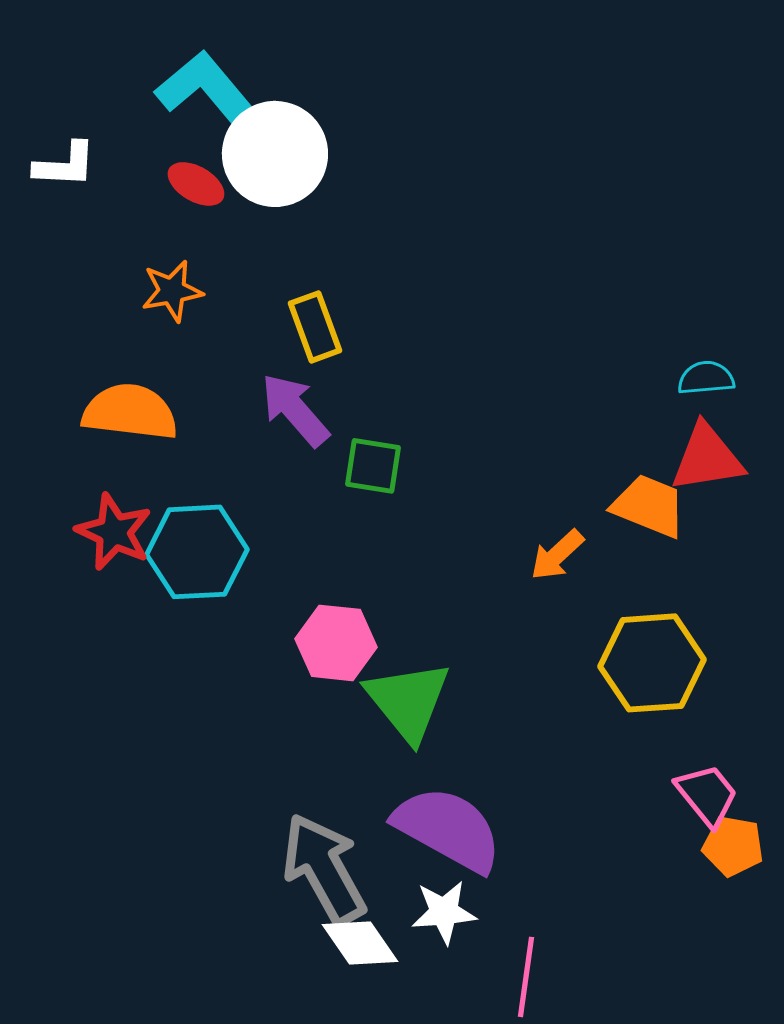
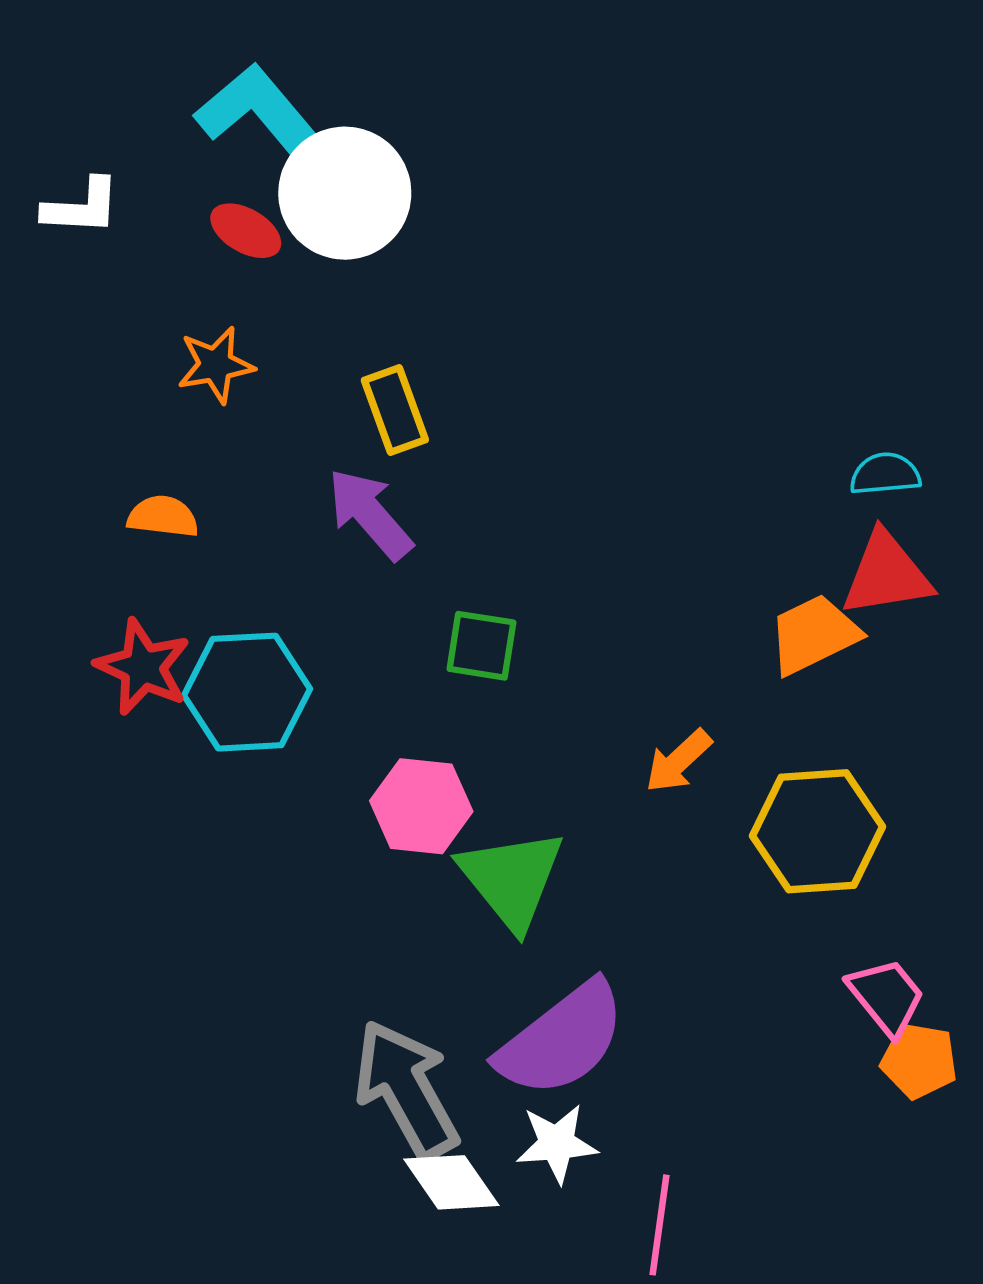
orange semicircle: (130, 412) -> (163, 517), size x0.6
green square: (373, 466) -> (481, 646), moved
orange trapezoid: (649, 506) -> (814, 634), turned -48
orange arrow: (557, 555) -> (678, 761), moved
purple semicircle: (448, 829) -> (562, 1039), turned 113

